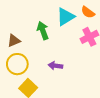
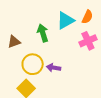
orange semicircle: (88, 12) -> (87, 17), turned -104
yellow circle: (17, 64) -> (33, 64), moved

